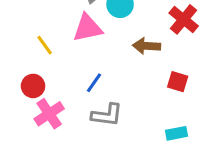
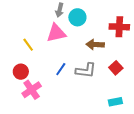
red cross: (184, 19) -> (119, 27), turned -36
red square: (178, 82) -> (116, 68), turned 32
gray L-shape: (107, 115) -> (86, 70), moved

